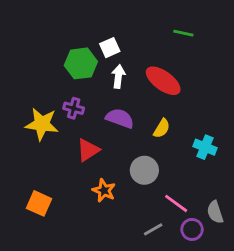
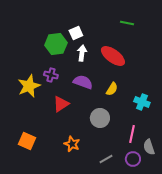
yellow star: (42, 124) -> (29, 86), turned -30
orange star: (104, 190) -> (72, 144), moved
pink line: (176, 203) -> (132, 134), moved, turned 66

